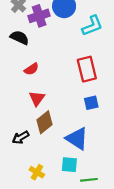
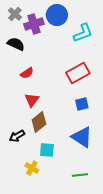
red rectangle: (87, 69) -> (78, 73), turned 75
blue triangle: (77, 139) -> (82, 137), moved
cyan square: (69, 165) -> (47, 150), moved

